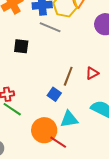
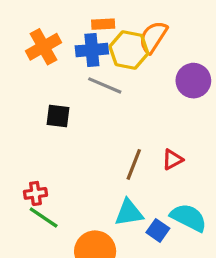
blue square: (54, 94) -> (158, 230), moved
cyan triangle: (69, 119) -> (129, 213), moved

